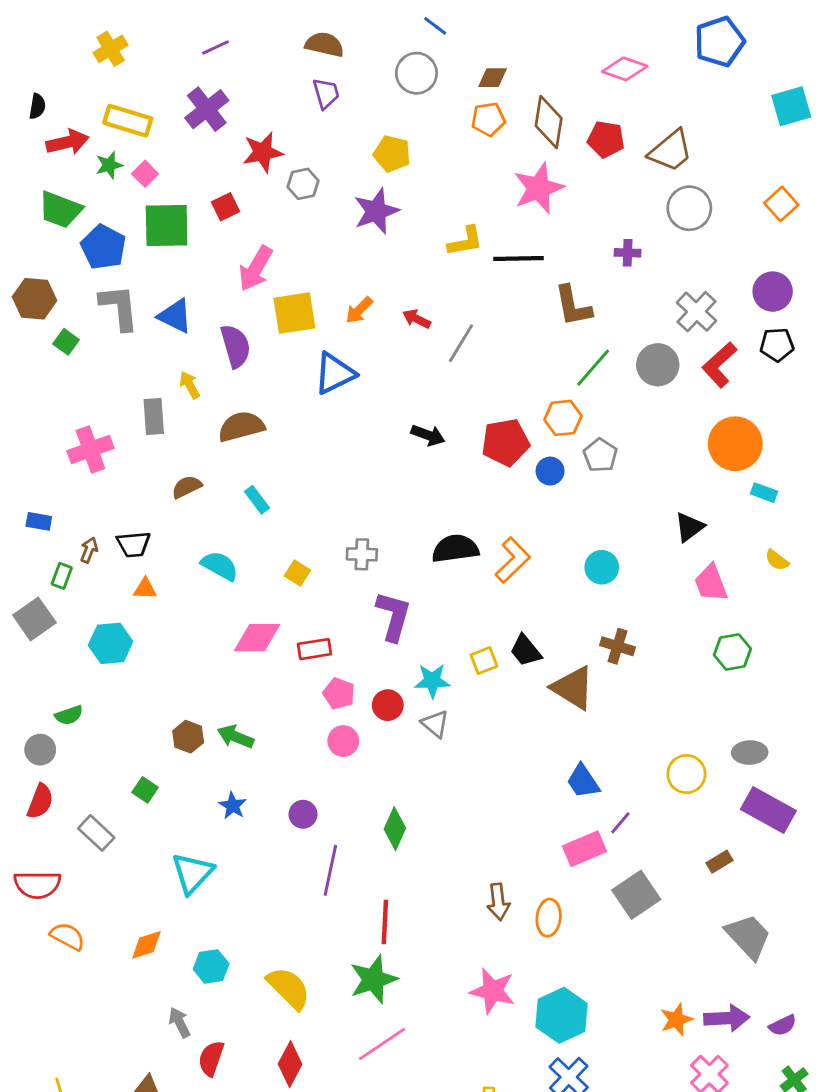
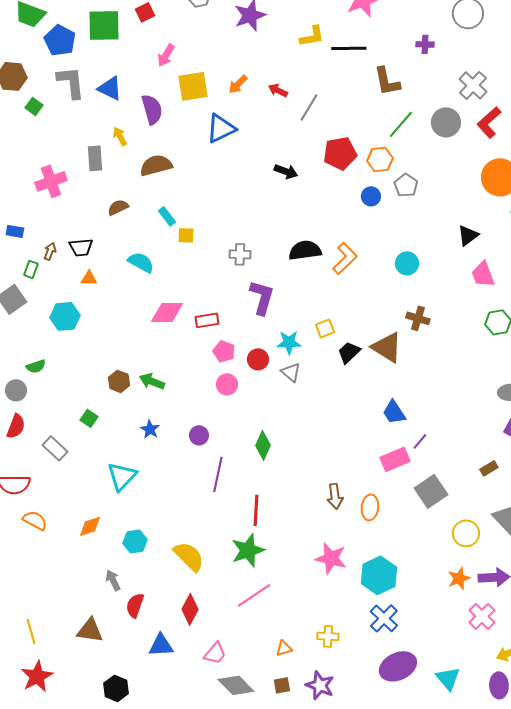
pink arrow: (256, 269) -> (166, 55), size x0.7
red pentagon: (506, 442) -> (340, 153), moved
yellow square: (297, 573) -> (186, 235), moved, turned -30
black trapezoid: (526, 651) -> (349, 352), moved, turned 85
yellow circle: (686, 774) -> (466, 533), moved

